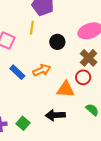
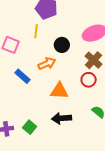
orange arrow: (42, 70) -> (47, 64), moved
orange triangle: (66, 89) -> (59, 91), moved

